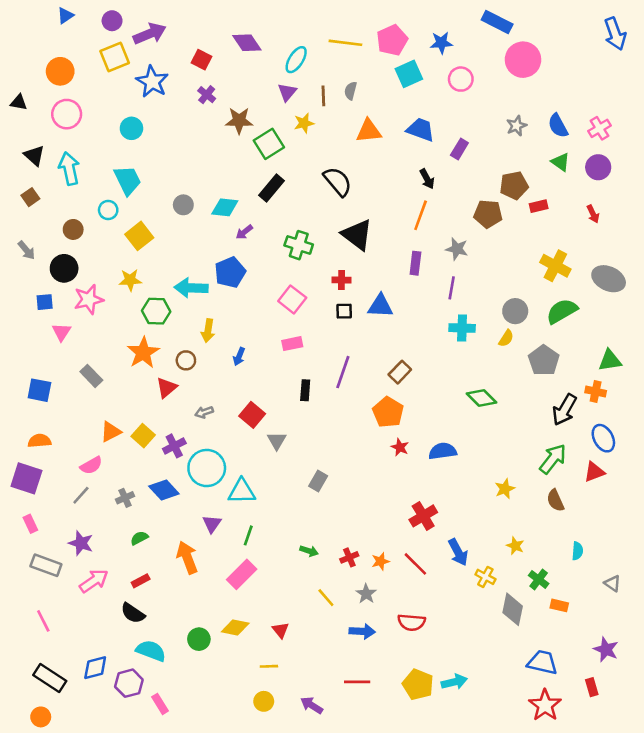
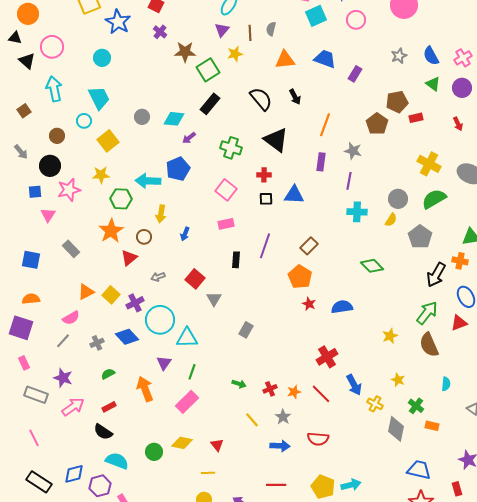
orange circle: (60, 71) -> (28, 14), moved
black triangle: (34, 156) -> (27, 61), moved
black arrow: (427, 179) -> (295, 97), moved
brown pentagon: (488, 214) -> (377, 124), turned 30
brown semicircle: (555, 500) -> (429, 345), size x1.4

